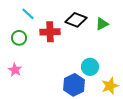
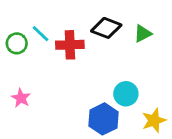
cyan line: (28, 14) -> (41, 34), moved
green circle: (19, 38) -> (17, 43), moved

